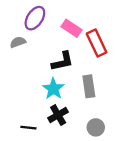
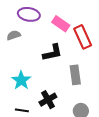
purple ellipse: (35, 18) -> (29, 14), turned 65
cyan star: (53, 89) -> (21, 80), moved

